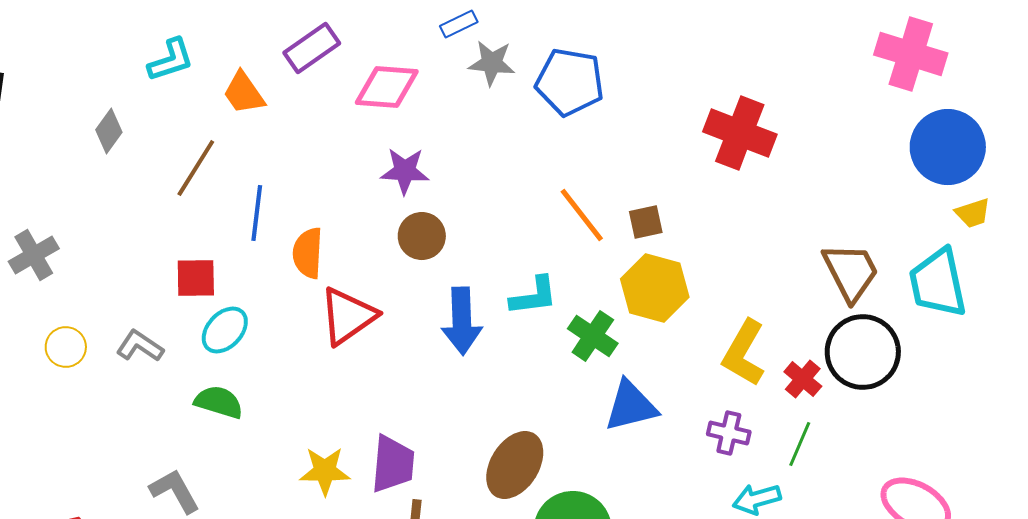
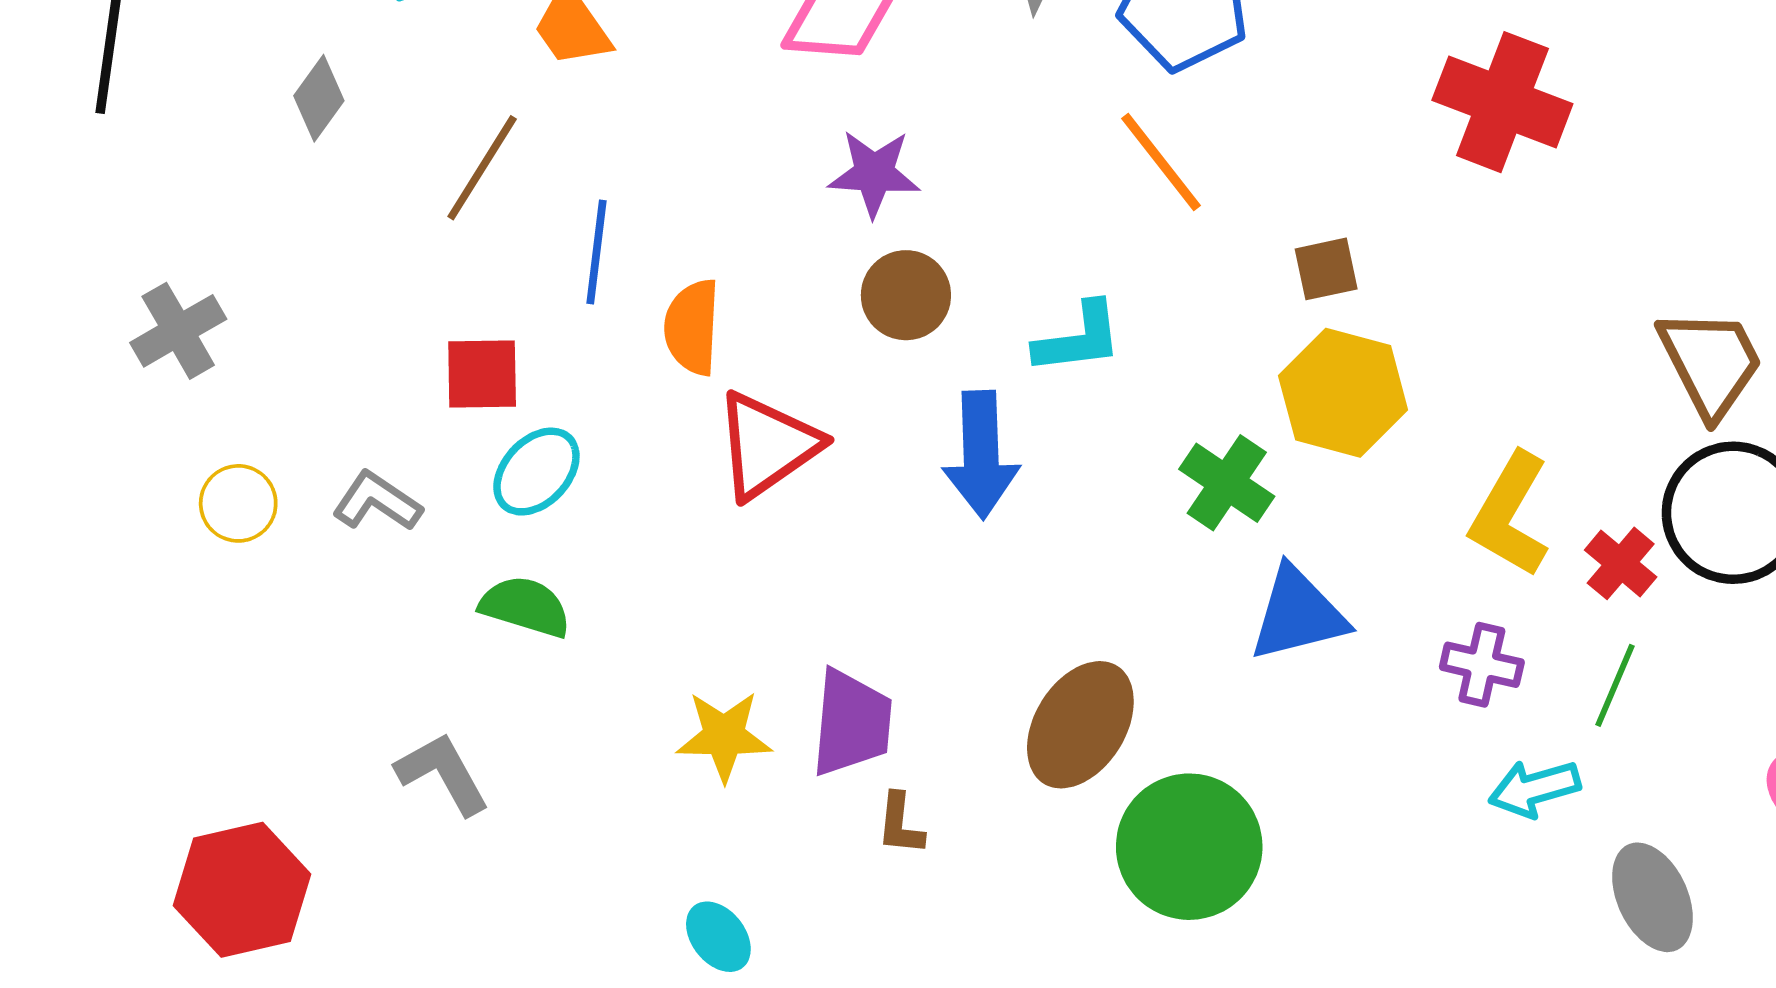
orange line: (582, 215) -> (1161, 162), moved
cyan L-shape: (534, 296) -> (1079, 338), moved

